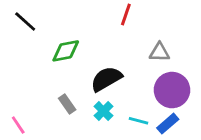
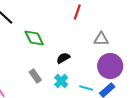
green diamond: (66, 51) -> (34, 38), turned 75
black semicircle: (106, 79) -> (63, 58), size x0.6

